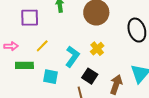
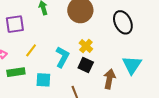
black square: (90, 76) -> (86, 65), moved

